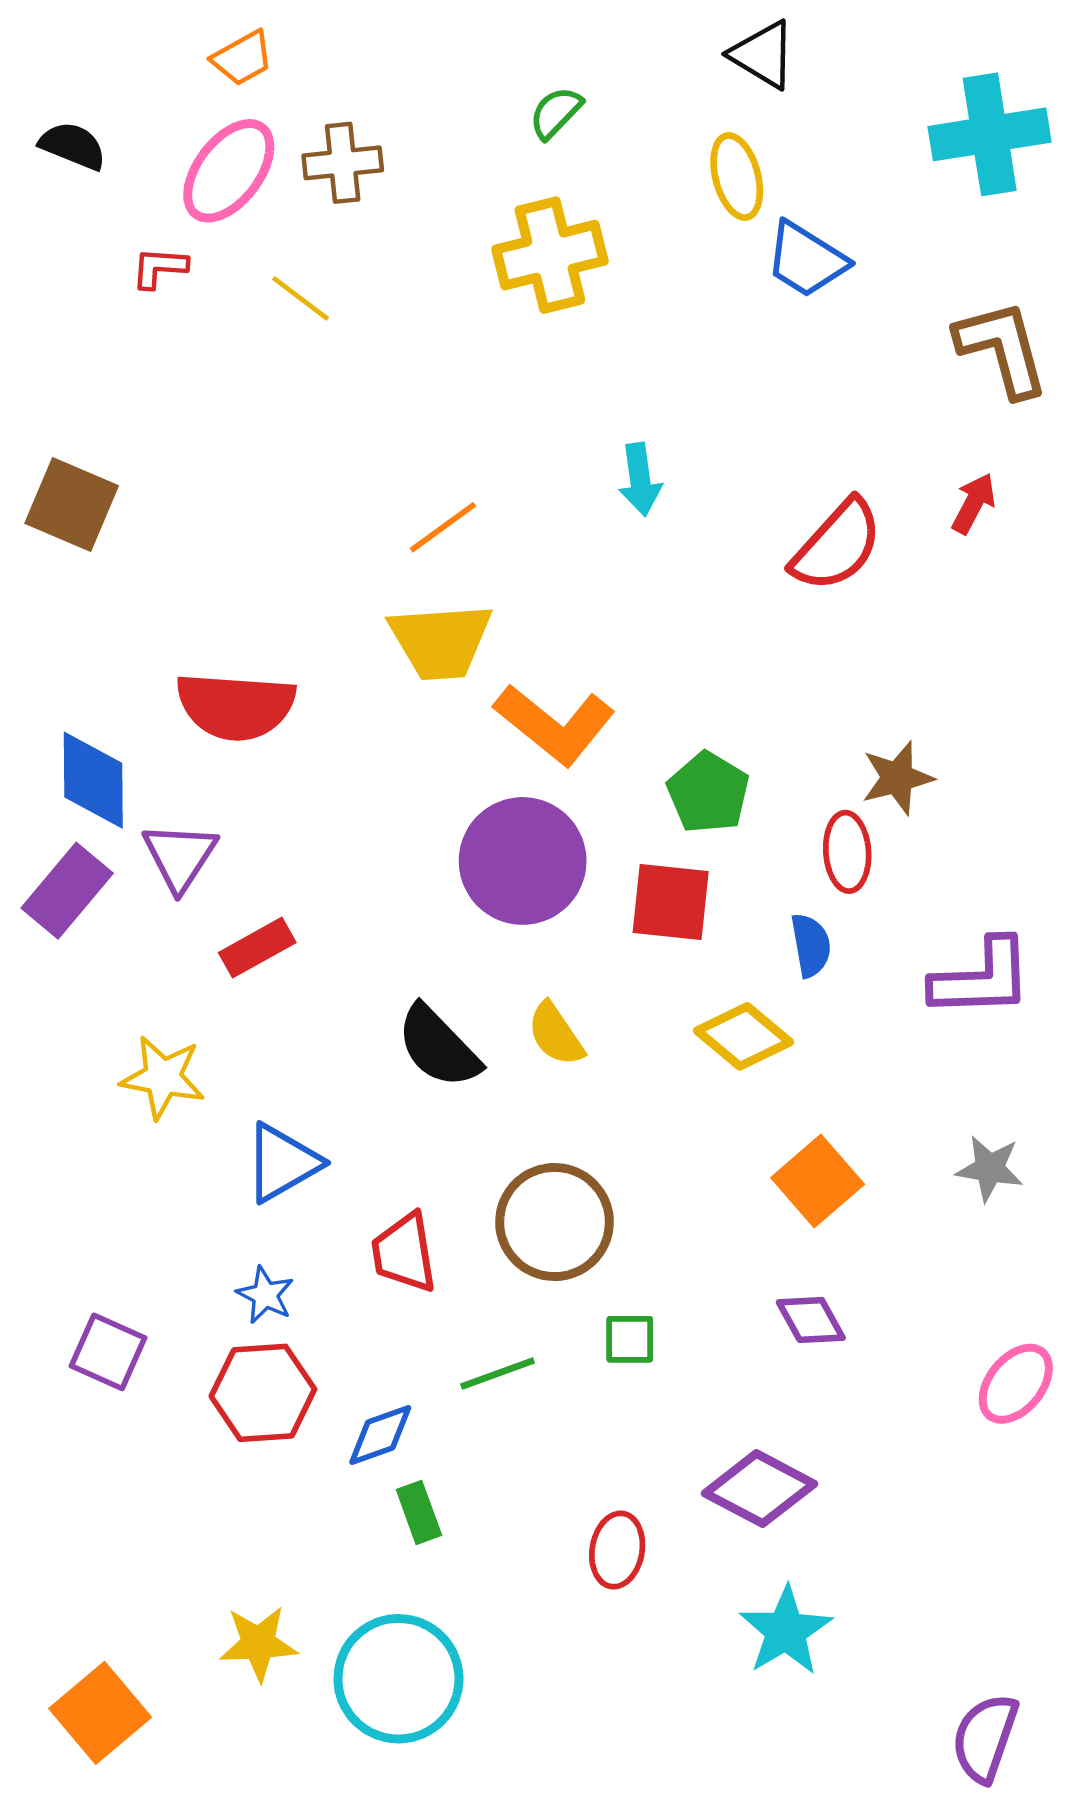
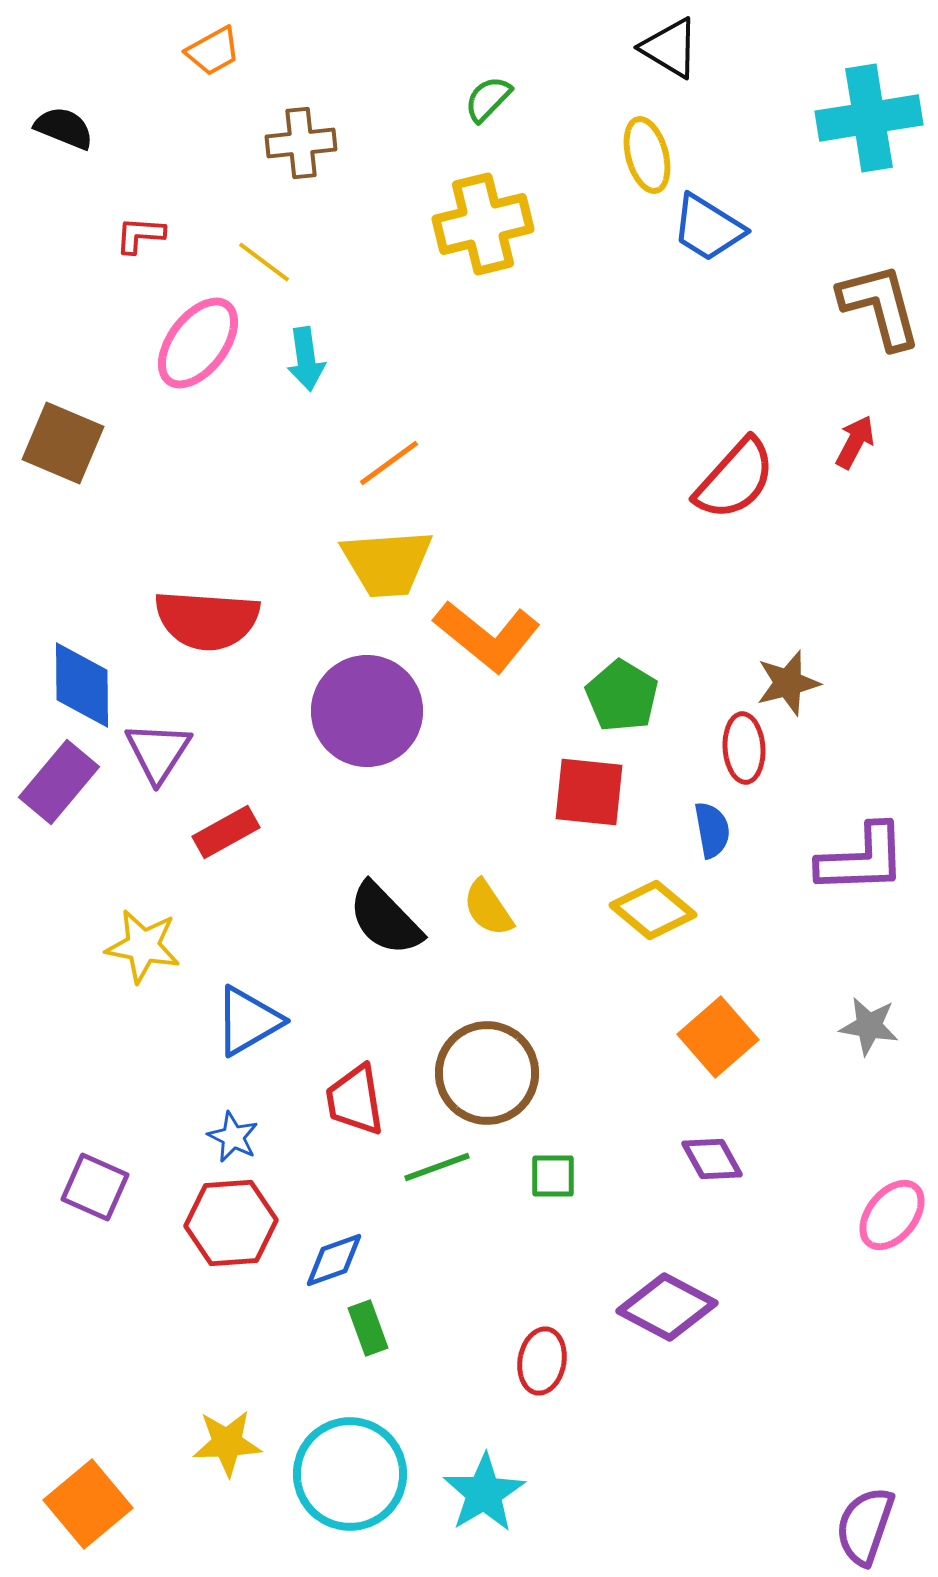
pink ellipse: (229, 171) -> (198, 343), moved
cyan arrow: (640, 479) -> (306, 359), moved
purple circle: (523, 861) -> (367, 711), moved
green line: (498, 1373) -> (437, 1167), moved
cyan star: (786, 1631) -> (484, 1493), moved

